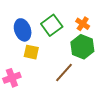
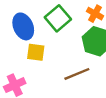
brown line: (64, 72) -> (77, 74), turned 30

